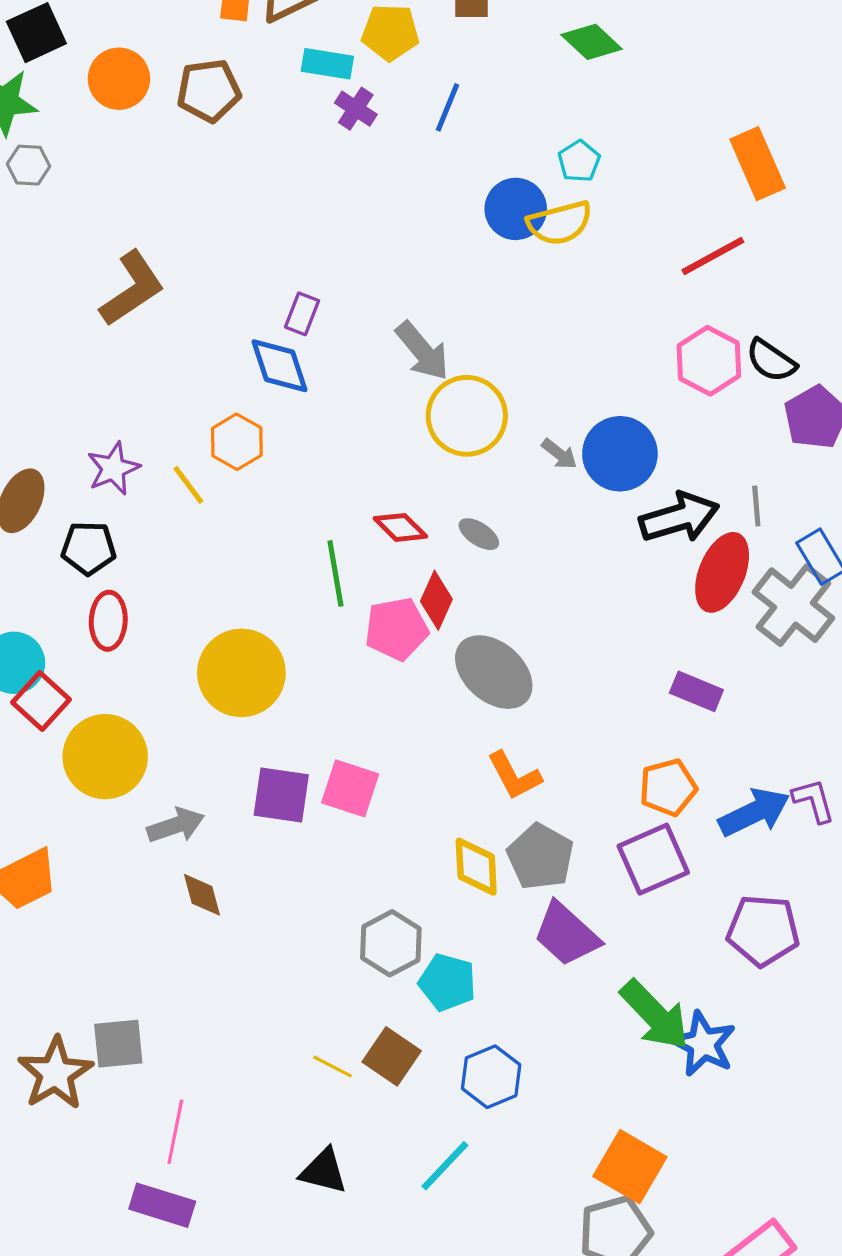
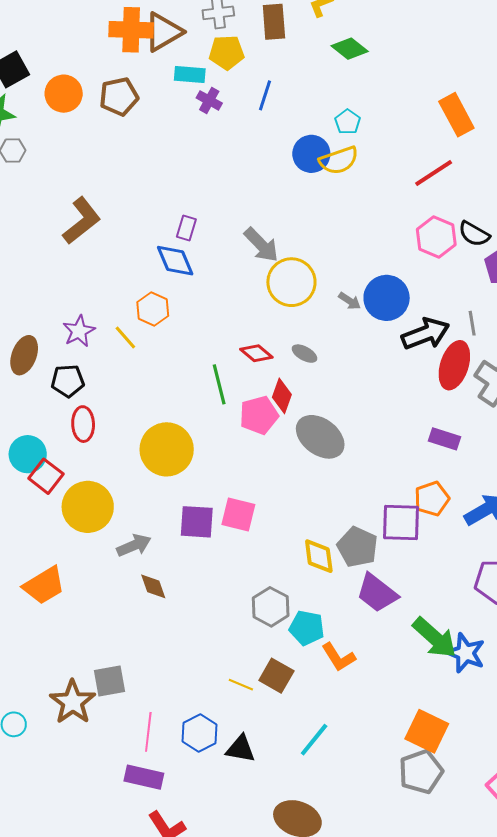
orange L-shape: (514, 776) -> (338, 657), moved
purple square: (653, 859) -> (401, 522), moved, turned 30
blue hexagon: (491, 1077) -> (200, 733), moved

